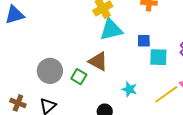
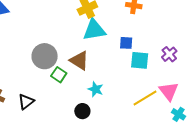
gray circle: (50, 71) -> (45, 56), moved
cyan star: (129, 89) -> (96, 89), moved

